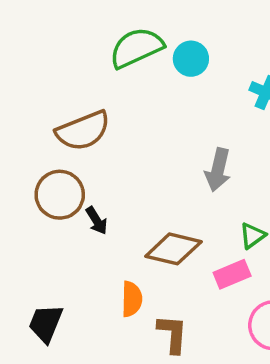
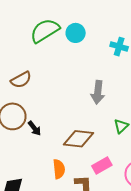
brown semicircle: (83, 131) -> (21, 80), size x0.7
pink rectangle: (232, 274) -> (102, 165), moved

